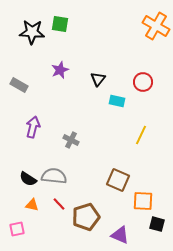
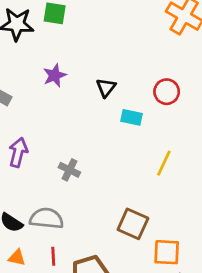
red line: (59, 204) -> (53, 256), turned 40

